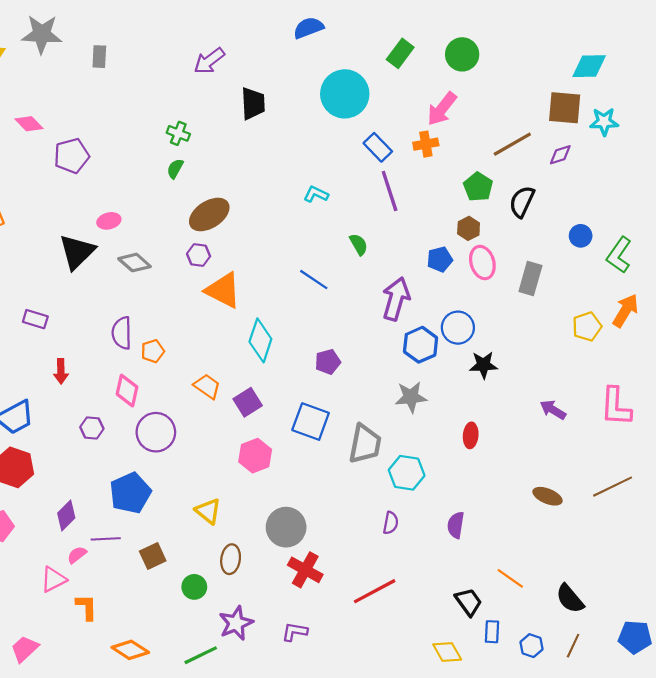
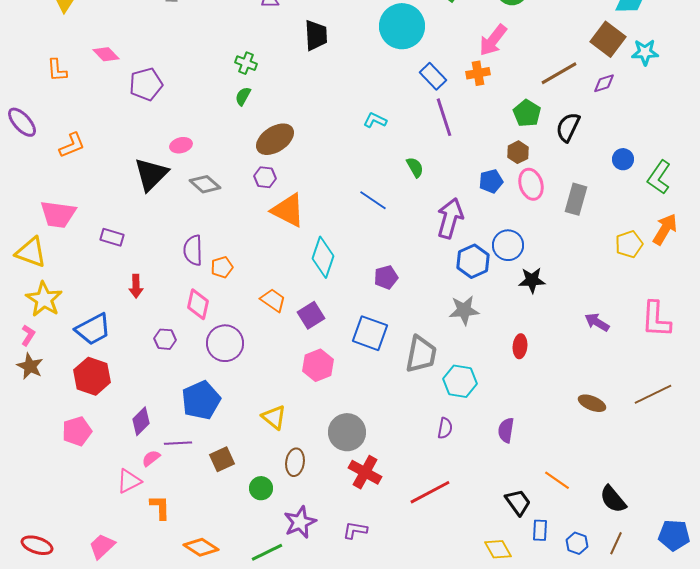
brown square: (565, 108) -> (608, 39), turned 32

